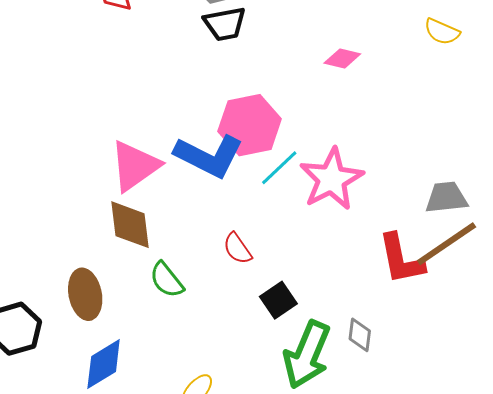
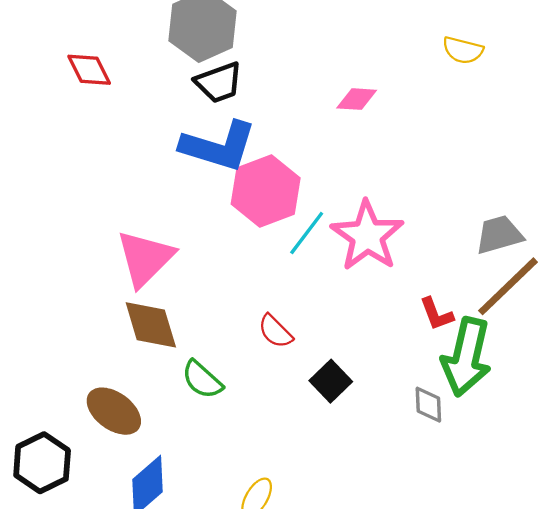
blue L-shape: (209, 156) -> (219, 146), moved
red L-shape: (401, 259) -> (437, 314), moved, size x0.6
brown ellipse: (85, 294) -> (114, 411), turned -33
green arrow: (307, 355) -> (466, 357), moved

